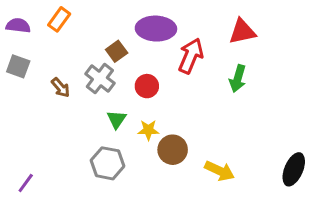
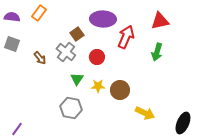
brown circle: (173, 150) -> (120, 90), moved
black ellipse: (294, 169) -> (183, 123), moved
purple line: (26, 183) -> (17, 129), moved

